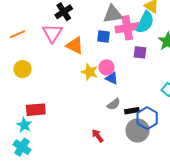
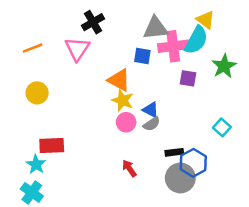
orange triangle: (75, 45) -> (119, 80), moved
pink circle: (107, 67) -> (126, 122), moved
gray semicircle: (114, 104) -> (152, 124), moved
red arrow: (98, 136) -> (129, 168), moved

